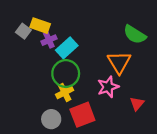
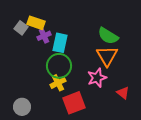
green semicircle: (135, 35) -> (108, 36), moved
cyan rectangle: (67, 48) -> (60, 43), turned -36
red triangle: (137, 104) -> (123, 93), turned -32
gray circle: (51, 119) -> (22, 107), moved

